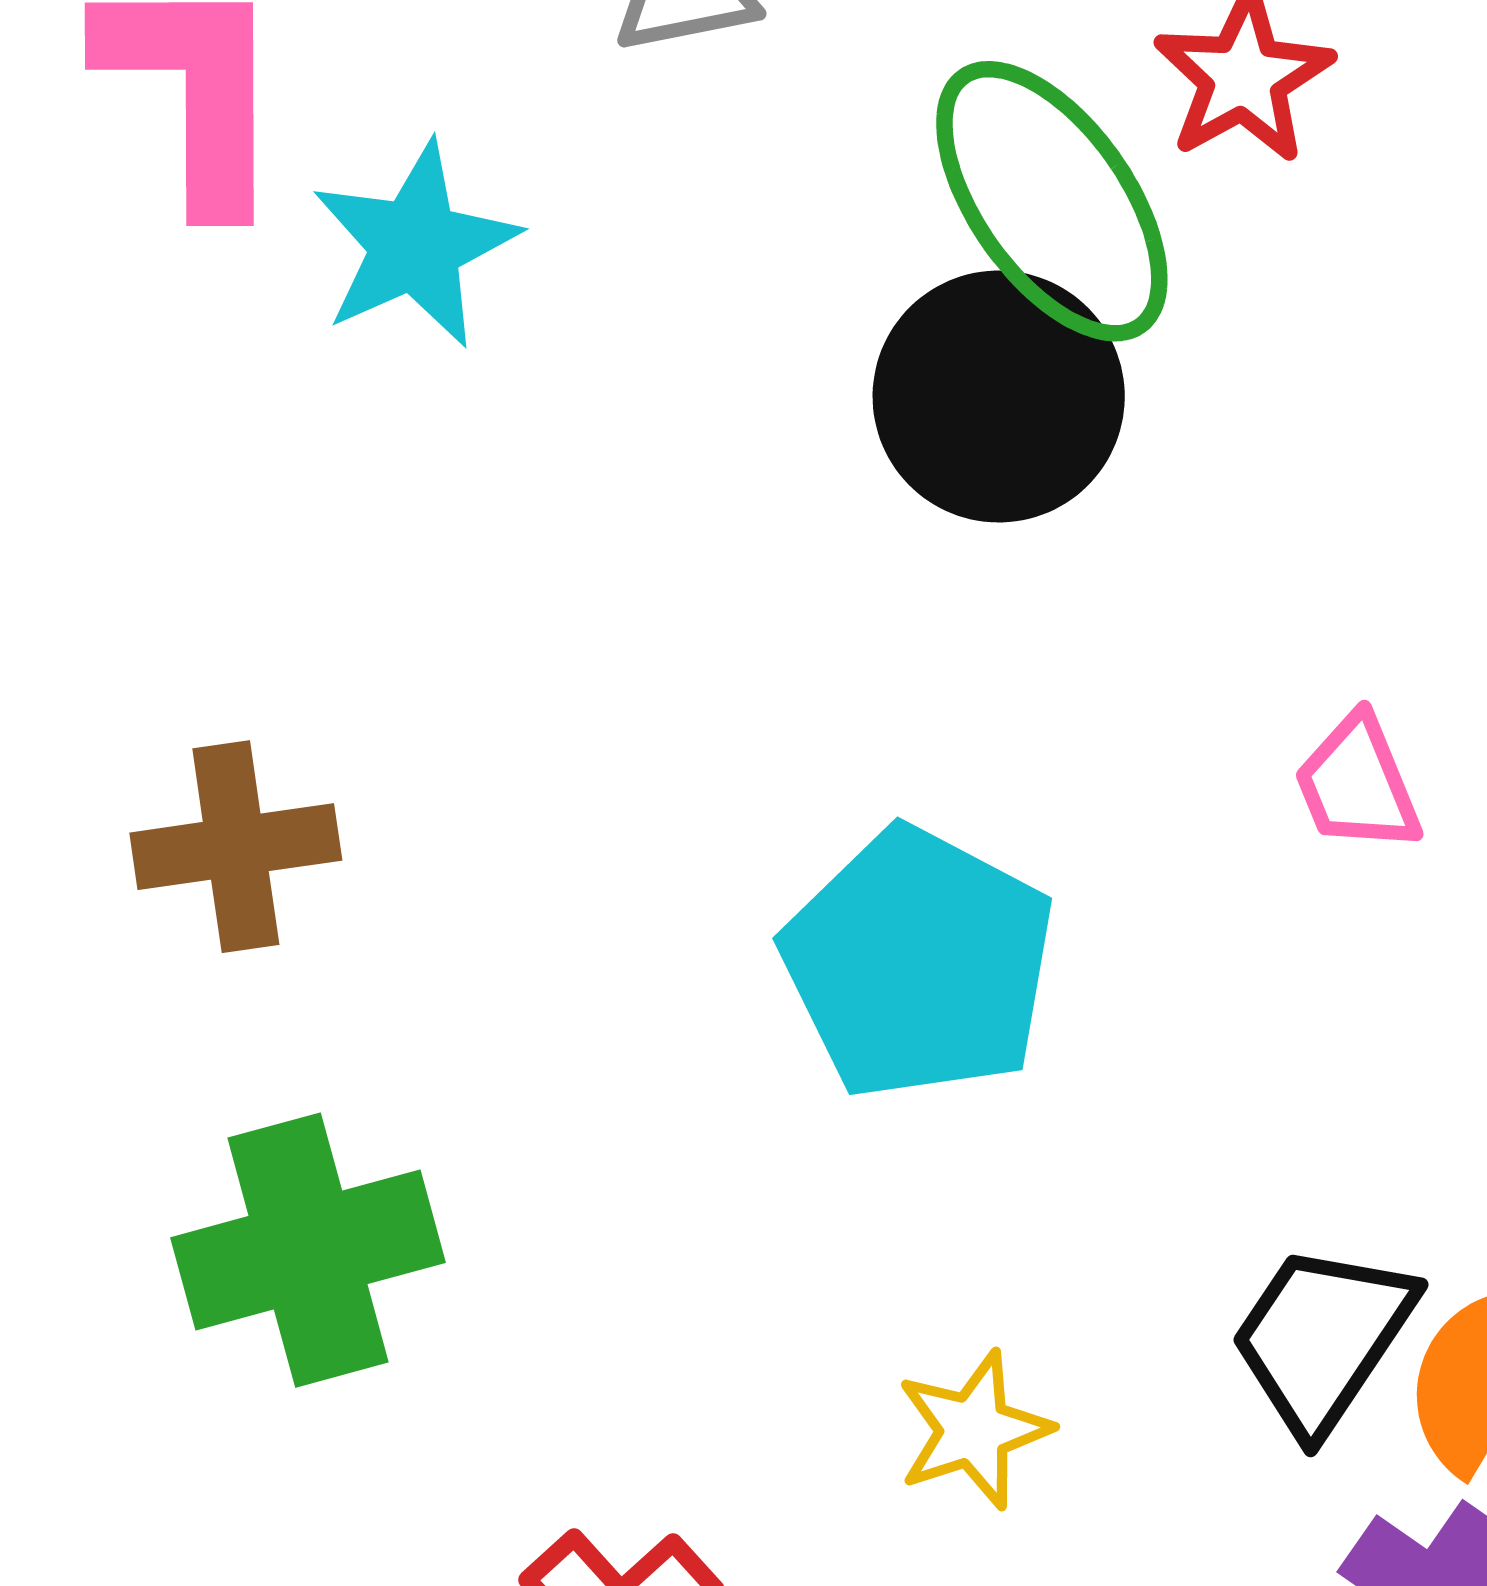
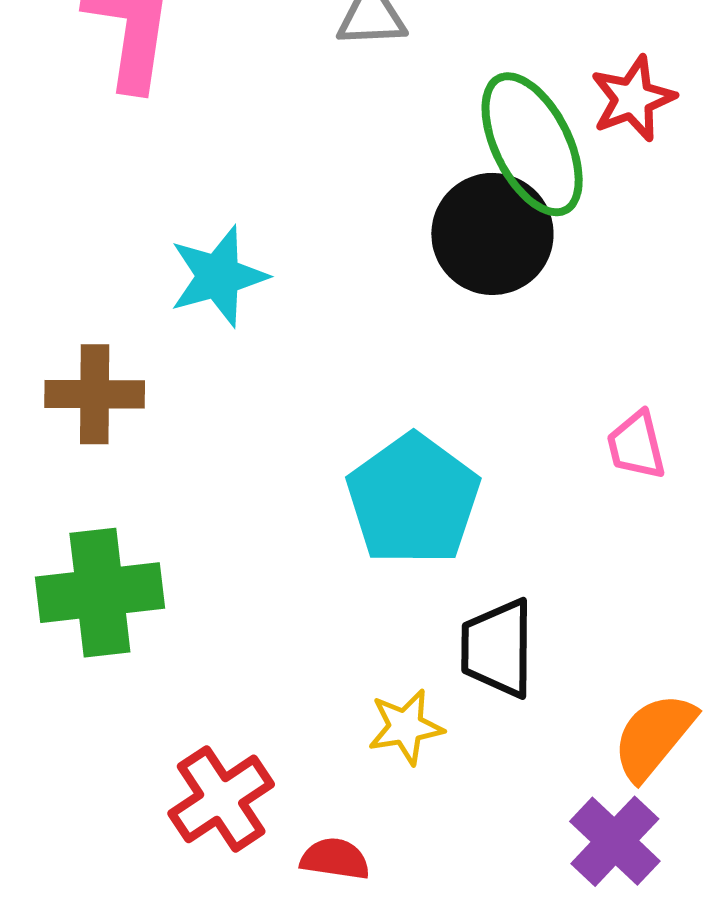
cyan star: (415, 245) -> (218, 276), moved
black trapezoid: (1322, 1338) -> (498, 648), moved, turned -42

